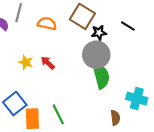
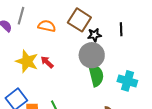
black line: (128, 26) -> (121, 29), turned 56
yellow star: (26, 62) -> (27, 61), size x1.6
cyan cross: (137, 99) -> (127, 81), moved

